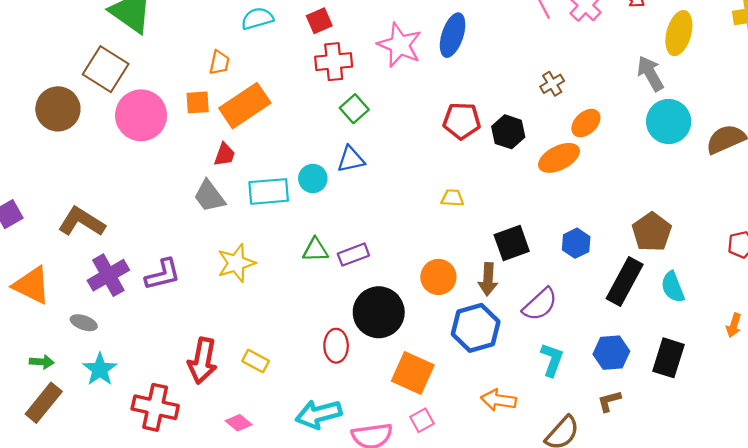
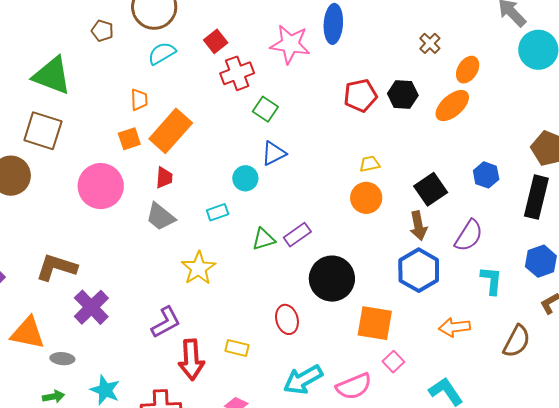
pink circle: (141, 115) -> (101, 186), moved
cyan rectangle: (269, 191) -> (218, 212), moved, size x0.6
purple L-shape: (163, 275) -> (166, 322), moved
orange circle: (438, 277) -> (366, 198), moved
gray ellipse: (84, 323) -> (62, 359), moved
red ellipse: (336, 346) -> (287, 319), moved

